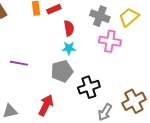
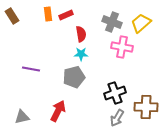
black cross: (89, 87) -> (115, 93), moved
brown cross: (134, 101) -> (146, 107), turned 30

